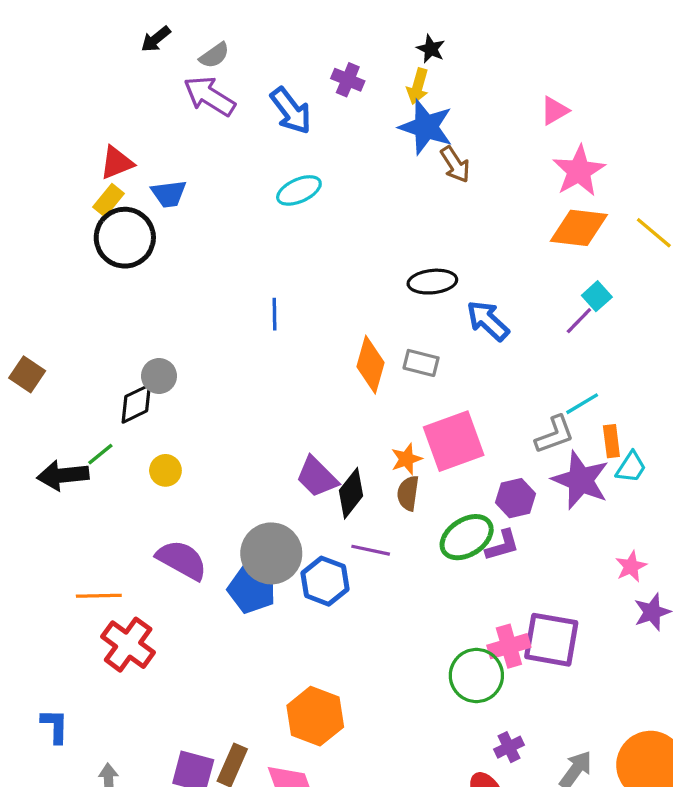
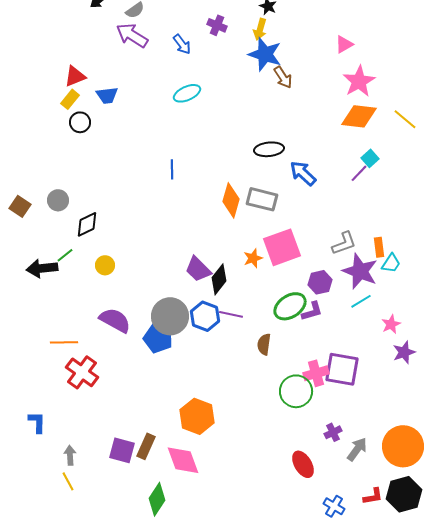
blue arrow: (291, 111) -> (182, 44), size x0.7
black circle: (125, 238) -> (80, 122), size x0.6
gray rectangle: (421, 363) -> (262, 199), size x1.4
gray circle: (159, 376) -> (58, 200), moved
cyan line: (582, 404) -> (361, 301), moved
brown semicircle: (408, 493) -> (264, 344), moved
blue hexagon: (325, 581) -> (205, 316), moved
purple cross: (509, 747) -> (333, 432), moved

